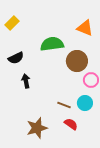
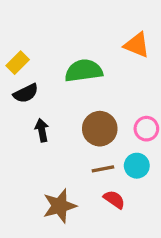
yellow rectangle: (12, 23) -> (18, 63), moved
brown circle: (77, 61) -> (100, 129), moved
brown line: (64, 105) -> (103, 169), turned -32

